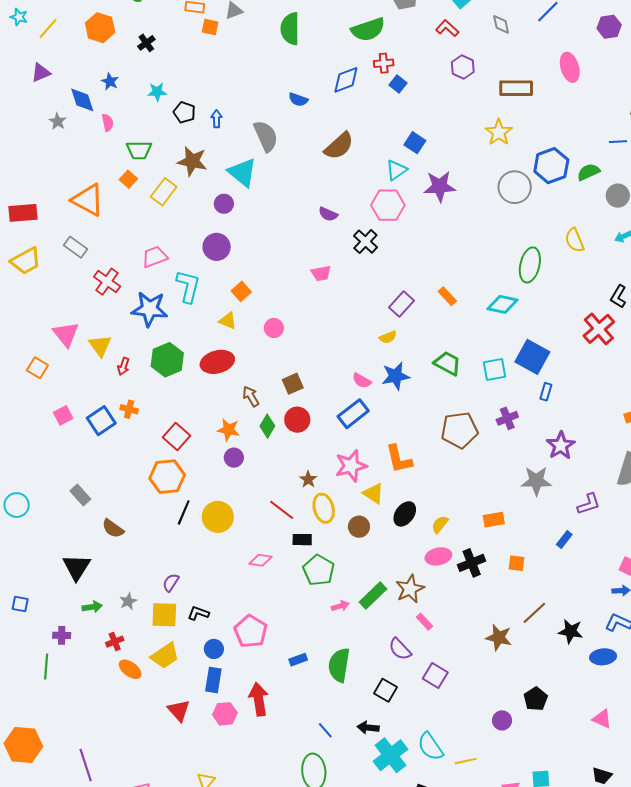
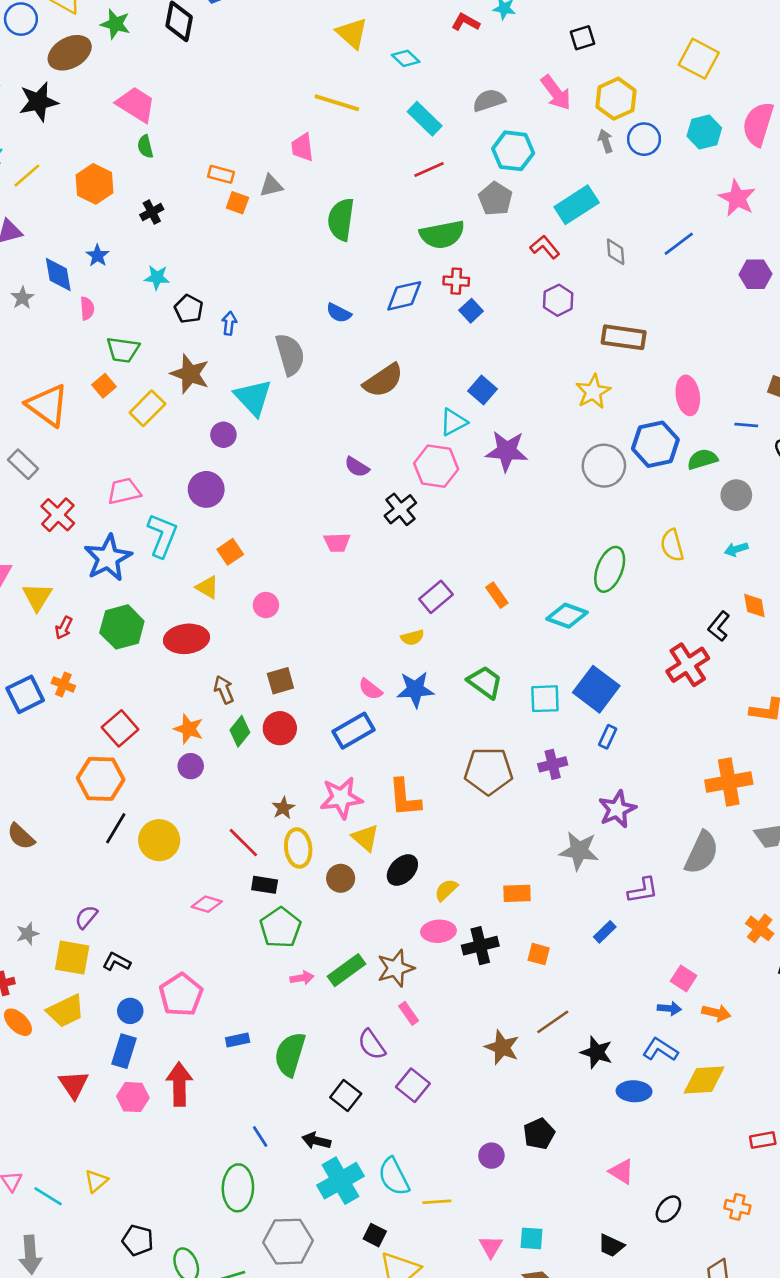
pink ellipse: (570, 67) -> (688, 395), moved
blue star: (150, 309) -> (108, 558), turned 30

